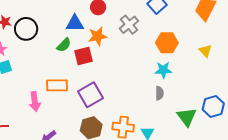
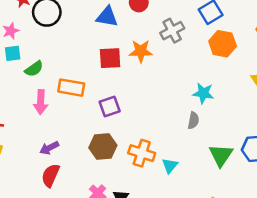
orange star: (98, 36) -> (141, 51), moved
orange hexagon: (167, 43) -> (223, 44), moved
green semicircle: (64, 45) -> (34, 69), moved
purple square: (90, 95) -> (110, 106), size x0.7

